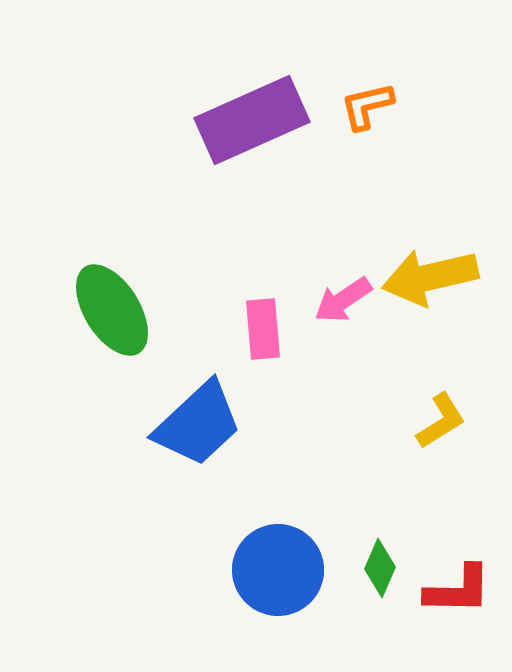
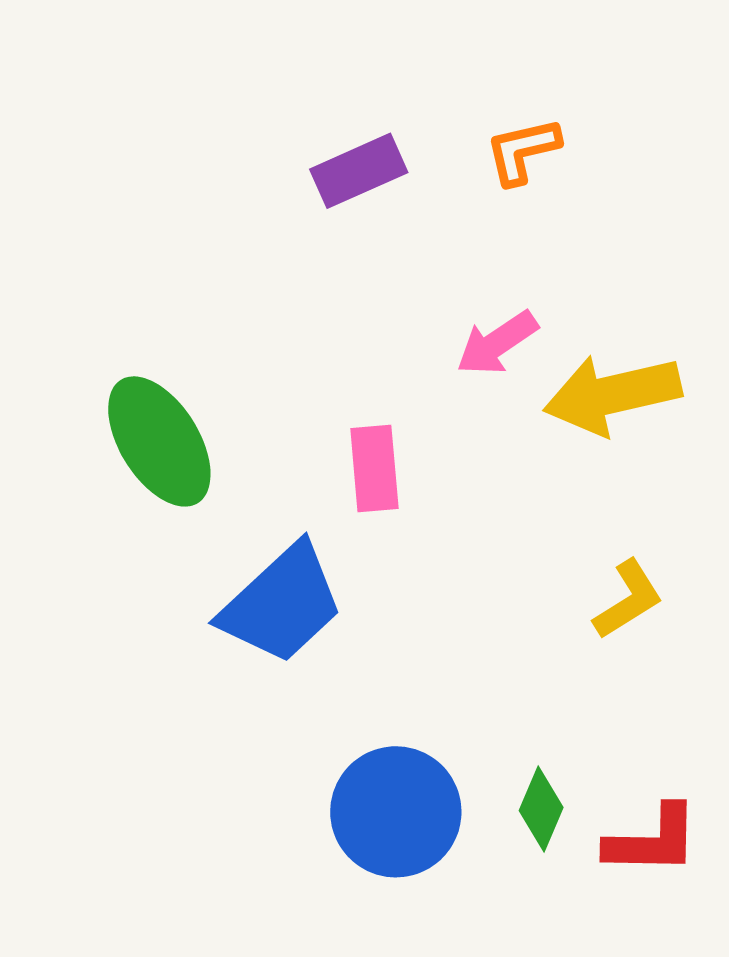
purple rectangle: (252, 120) -> (359, 171), size x0.6
pink arrow: (343, 300) -> (497, 343), moved

